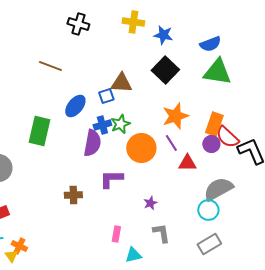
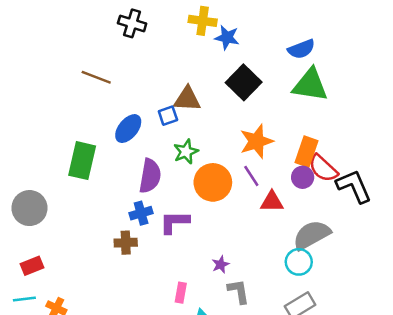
blue star: (163, 35) -> (227, 37), moved
blue cross: (102, 125) -> (141, 213), moved
purple star: (150, 203) -> (221, 264), moved

